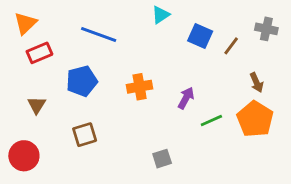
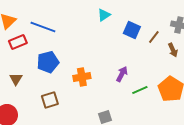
blue line: (99, 35) -> (43, 27), moved
brown arrow: (257, 82) -> (173, 50), moved
orange cross: (140, 87) -> (82, 77), moved

